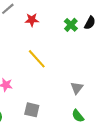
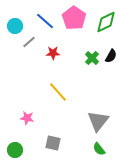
gray triangle: (77, 88) -> (98, 121), size x1.6

